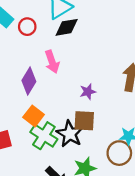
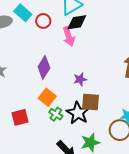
pink arrow: (52, 62) -> (69, 36), moved
purple star: (88, 92) -> (80, 79), moved
green cross: (44, 136) -> (56, 114), size x0.6

